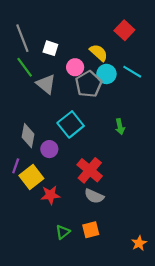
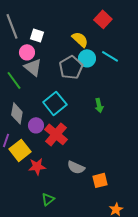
green line: (25, 67) -> (14, 80), moved
pink circle: (75, 67) -> (27, 52), moved
red cross: (90, 170) -> (56, 134), moved
orange square: (91, 230) -> (100, 180), moved

